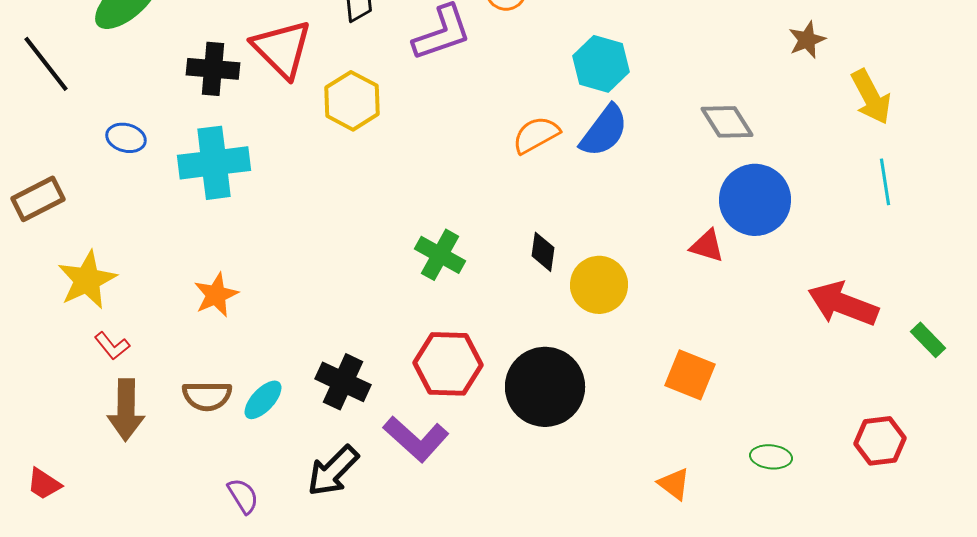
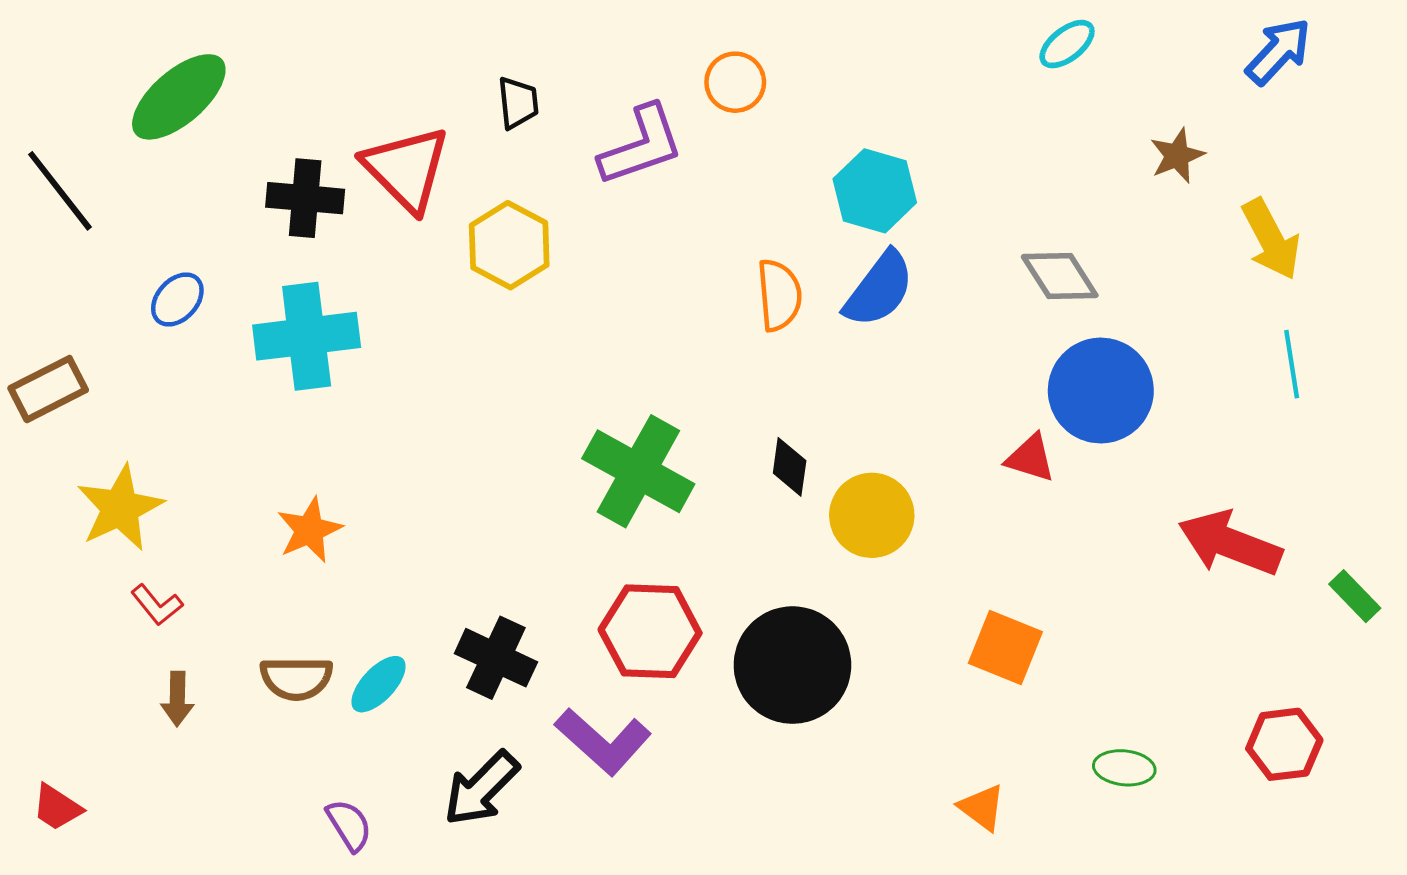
orange semicircle: (536, 135) -> (779, 295), turned 114
blue ellipse: (126, 138) -> (177, 299), turned -63
green cross: (440, 255) -> (638, 471), size x1.5
brown arrow: (126, 410) -> (177, 699), size x0.6

